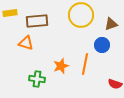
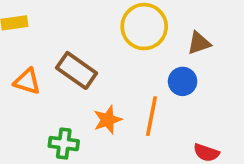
brown rectangle: (37, 21) -> (77, 70), moved, turned 40
orange triangle: (26, 43) -> (27, 81), moved

